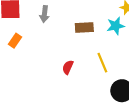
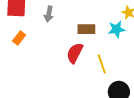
red semicircle: (68, 67) -> (75, 53), moved, size x1.5

